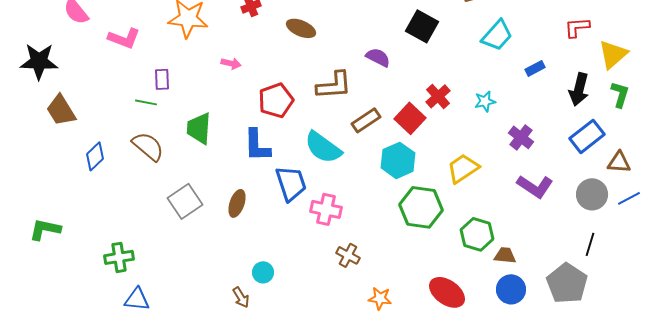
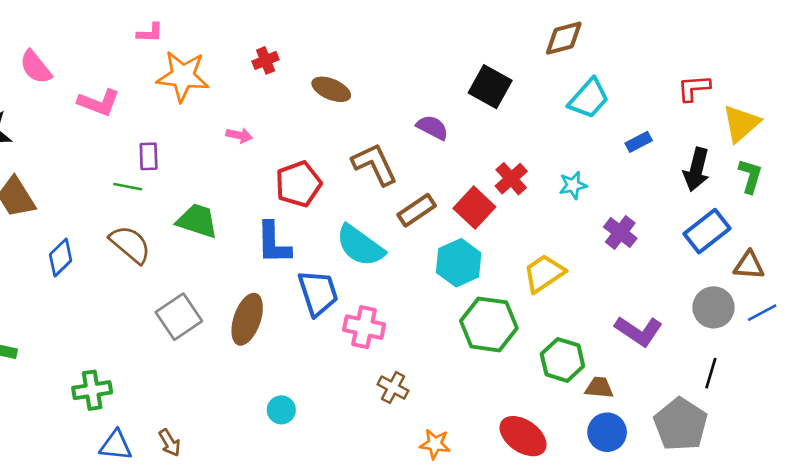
brown L-shape: (334, 85) -> (375, 164), turned -111
green trapezoid: (199, 128) -> (197, 221), turned 104
purple L-shape: (535, 186) -> (639, 331), moved
brown ellipse: (237, 203) -> (247, 319), size x1.4
brown arrow: (241, 297) -> (170, 443), moved

